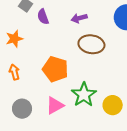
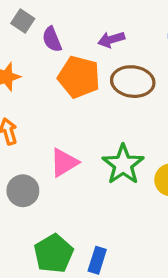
orange pentagon: (55, 69) -> (79, 77), moved
pink triangle: (55, 105) -> (64, 163), moved

